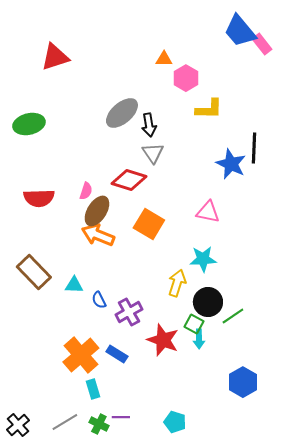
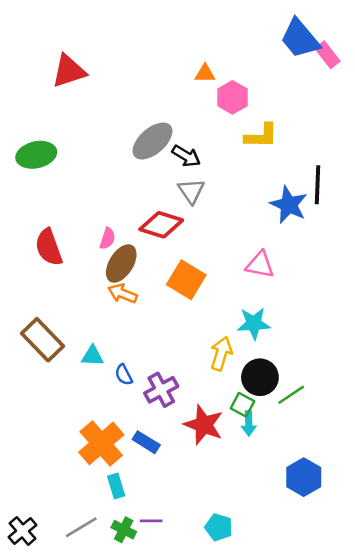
black arrow: (149, 125) -> (186, 156), turned -50
red semicircle: (39, 198) -> (49, 247), turned 72
orange arrow: (98, 235) -> (122, 293), size x0.7

